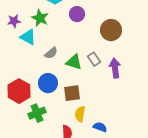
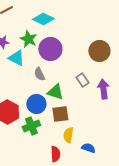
purple circle: (77, 14) -> (50, 49), moved, size x1.5
gray semicircle: (51, 53) -> (39, 74), turned 104
green triangle: (74, 62) -> (55, 92), moved
green cross: (37, 113) -> (31, 126), moved

